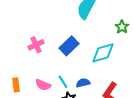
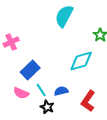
pink cross: (36, 45) -> (11, 42), moved
blue rectangle: (69, 46) -> (30, 70), moved

